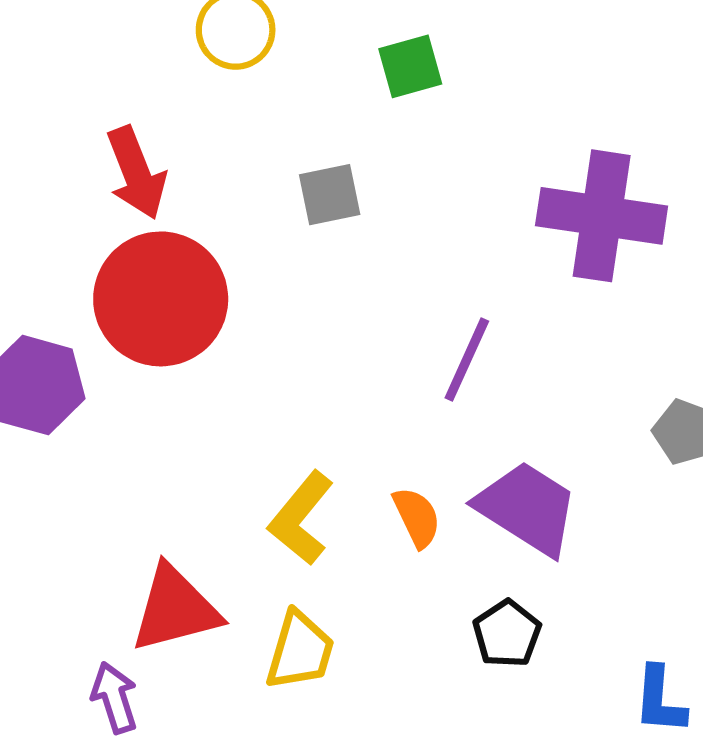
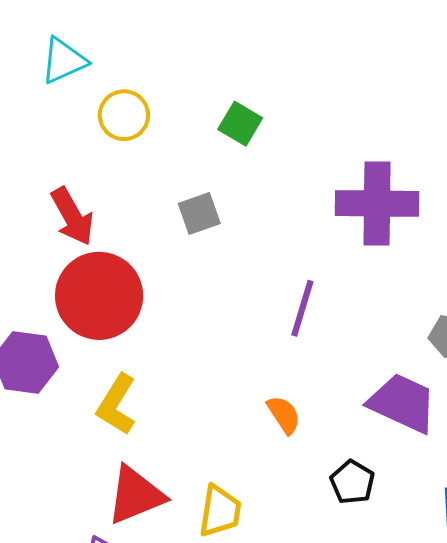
green square: (410, 66) -> (240, 124), turned -36
purple trapezoid: (527, 508) -> (403, 403), moved
yellow L-shape: (301, 518) -> (117, 404), moved

